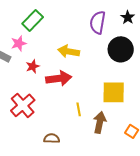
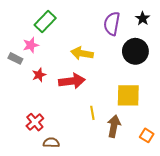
red star: (33, 66) -> (39, 75), moved
red cross: (23, 105) -> (35, 122), moved, size x0.7
brown semicircle: (52, 138) -> (51, 143), moved

